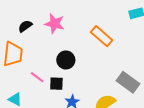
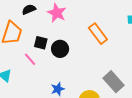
black square: (56, 84) -> (41, 43), moved

